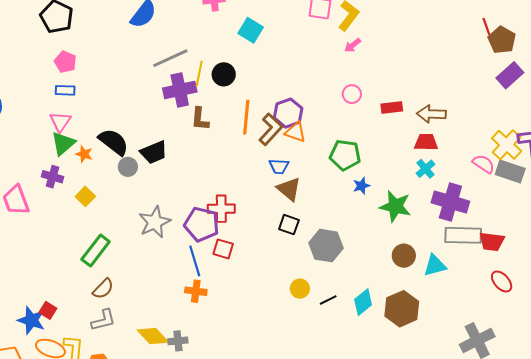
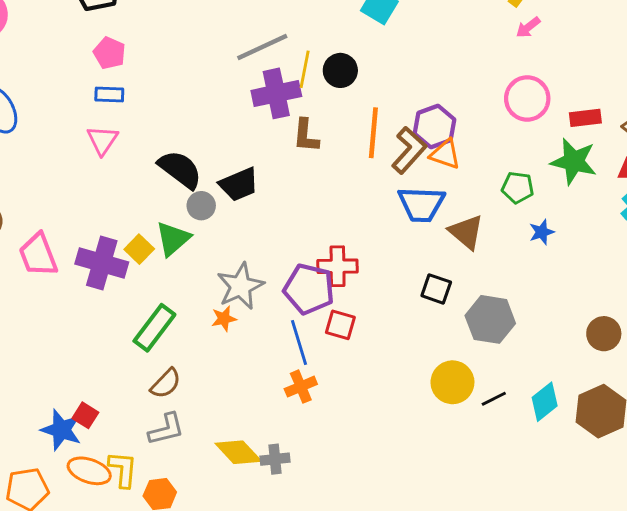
pink circle: (352, 94) -> (527, 98), size x1.6
green triangle: (63, 143) -> (173, 239), moved
orange star: (84, 154) -> (224, 319), moved, turned -30
green pentagon: (345, 155) -> (518, 187), size x0.7
blue trapezoid: (279, 166) -> (421, 204), size x1.6
purple cross: (52, 177) -> (102, 263), moved, size x1.6
brown triangle: (289, 189) -> (466, 232), moved
green star: (395, 206) -> (574, 161), moved
yellow circle: (300, 289) -> (452, 382), size x1.5
orange cross: (196, 291) -> (301, 387), turned -30

